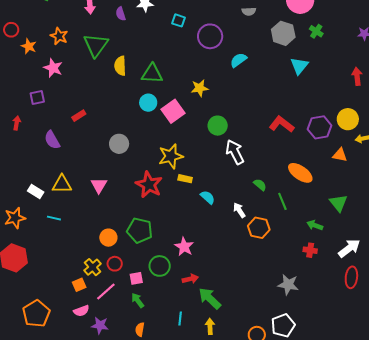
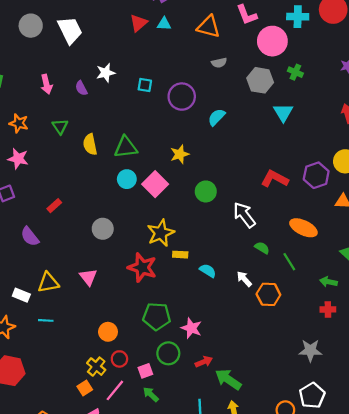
green triangle: (96, 45) -> (60, 126), size x0.6
white arrow: (235, 152) -> (244, 215), moved
green pentagon: (140, 230) -> (157, 316), moved

